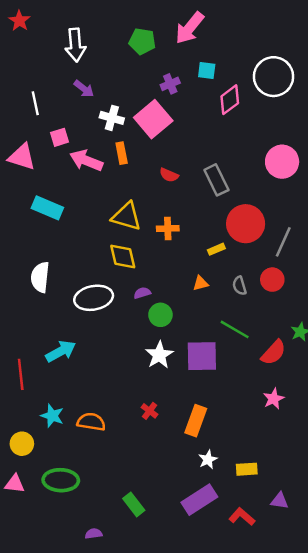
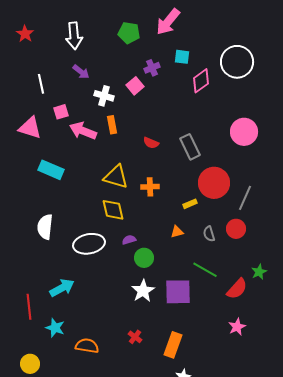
red star: (19, 21) -> (25, 34), moved
pink square: (153, 119) -> (135, 86), moved, size x0.6
cyan star: (52, 416) -> (55, 328), moved

